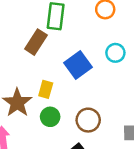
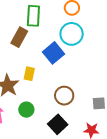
cyan circle: (115, 53) -> (72, 34), moved, size x1.5
green circle: (50, 117) -> (26, 110), moved

